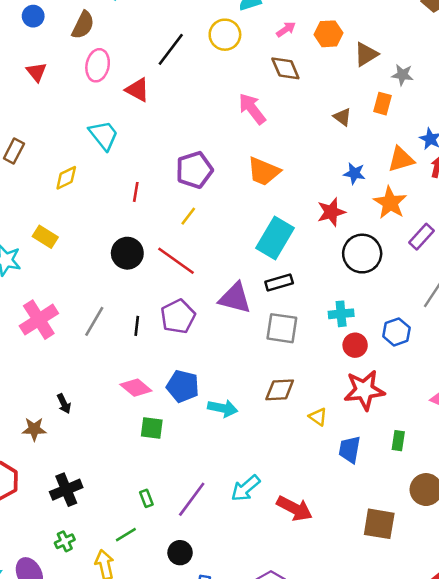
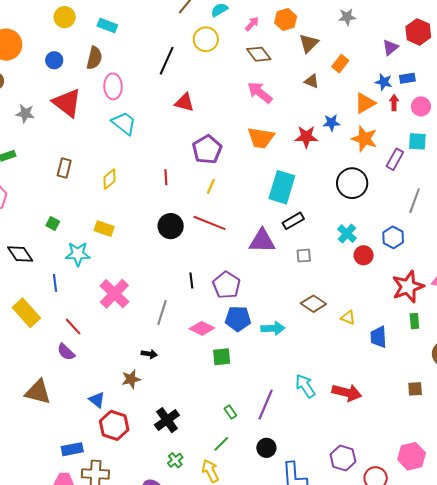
brown triangle: (366, 54) -> (309, 43), moved
red triangle: (36, 72) -> (67, 103), size x1.8
gray star: (402, 75) -> (347, 17), moved
red triangle: (137, 90) -> (184, 102), moved
orange rectangle: (383, 104) -> (340, 64), turned 36
pink arrow: (252, 109) -> (260, 92), moved
cyan trapezoid: (104, 135) -> (124, 123), moved
red star: (331, 212) -> (306, 137), moved, turned 30
cyan cross: (341, 314) -> (347, 234), turned -30
purple pentagon: (178, 316) -> (227, 285), moved
gray line: (94, 321) -> (162, 312), moved
gray square: (282, 328) -> (304, 256), size x0.6
brown diamond: (280, 390) -> (313, 304), turned 50
red star: (364, 390) -> (408, 287), moved
black arrow: (64, 404) -> (149, 354), turned -42
cyan arrow: (246, 488) -> (305, 386), turned 110
brown square: (379, 524) -> (415, 389), size x0.6

